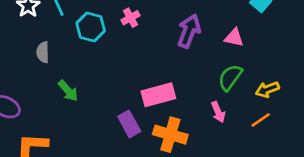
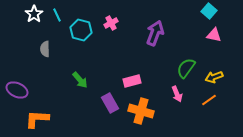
pink triangle: (234, 38) -> (214, 35), moved
green arrow: (68, 91) -> (80, 80), moved
pink rectangle: (158, 95) -> (132, 81), size x0.7

